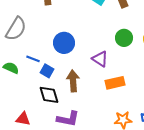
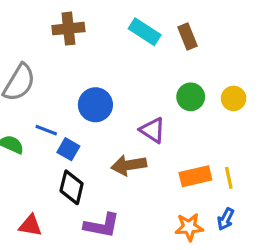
brown arrow: (73, 81) -> (129, 165), moved, turned -95
orange rectangle: (115, 83) -> (195, 176), moved
black diamond: (49, 95) -> (72, 187), turned 30

